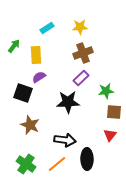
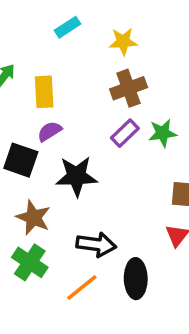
cyan rectangle: (47, 28) -> (67, 27), moved
green star: (106, 91) -> (163, 133), moved
black star: (68, 102) -> (76, 176), moved
green cross: (26, 164) -> (30, 262), moved

